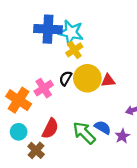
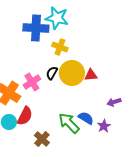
cyan star: (71, 32) -> (57, 18), moved
yellow cross: (74, 50) -> (60, 47), turned -35
red semicircle: (50, 129) -> (25, 116), moved
brown cross: (36, 150) -> (42, 139), moved

